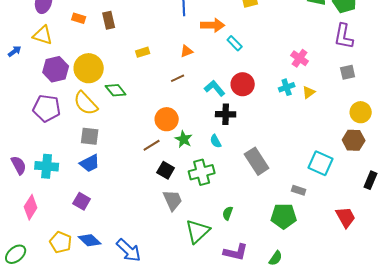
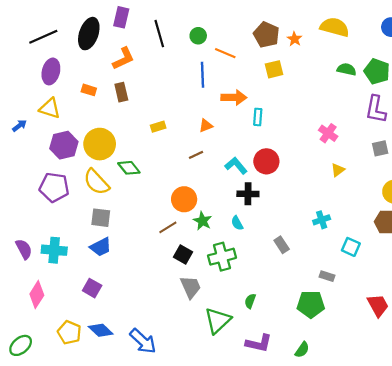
cyan rectangle: (235, 43) -> (258, 117), turned 49
cyan cross: (287, 87) -> (322, 220), moved
gray rectangle: (257, 161) -> (282, 245), size x0.6
cyan square: (321, 163) -> (351, 247), size x0.7

